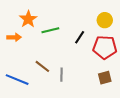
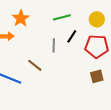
green line: (50, 30) -> (62, 17), moved
gray line: (61, 75) -> (54, 45), moved

